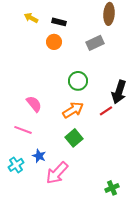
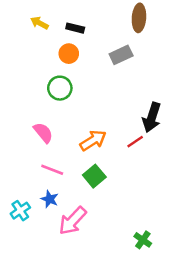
green circle: (78, 81) -> (60, 88), moved
pink line: (23, 130) -> (52, 170), moved
green cross: (112, 188) -> (143, 240), turned -32

